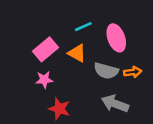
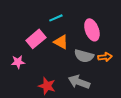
cyan line: (83, 27) -> (56, 18), moved
pink star: (44, 80) -> (18, 62), moved
gray arrow: (115, 104) -> (79, 82), moved

